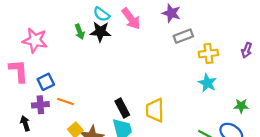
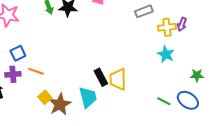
purple arrow: (247, 50) -> (182, 24), moved
black rectangle: (122, 108) -> (101, 77), moved

